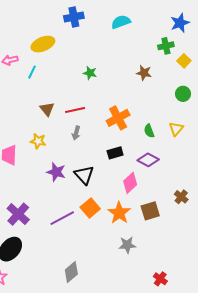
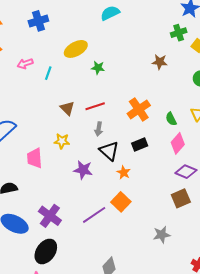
blue cross: (74, 17) -> (38, 21), moved
cyan semicircle: (121, 22) -> (110, 13), moved
yellow ellipse: (43, 44) -> (76, 49), moved
green star: (90, 73) -> (98, 68), moved
purple diamond: (148, 160) -> (186, 172), moved
black triangle: (84, 175) -> (109, 151), moved
pink diamond: (130, 183) -> (178, 143), moved
orange star: (119, 213) -> (124, 172), moved, size x0.6

